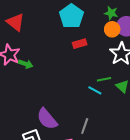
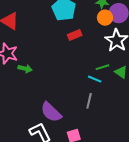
green arrow: (26, 64) -> (25, 69), moved
gray line: (85, 126) -> (89, 101), moved

